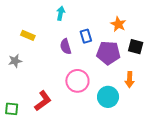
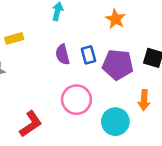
orange star: (118, 24) -> (115, 19), moved
yellow rectangle: (28, 35) -> (14, 38), turned -40
blue rectangle: (86, 36) -> (88, 55), moved

